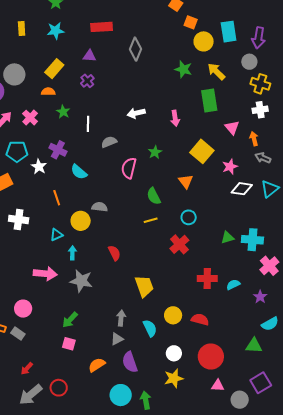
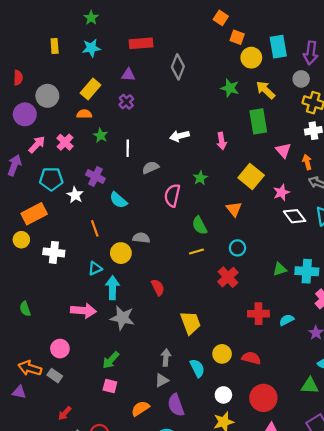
white diamond: (242, 189) -> (295, 216), turned 45
cyan arrow: (72, 253) -> (112, 288), size x1.5

